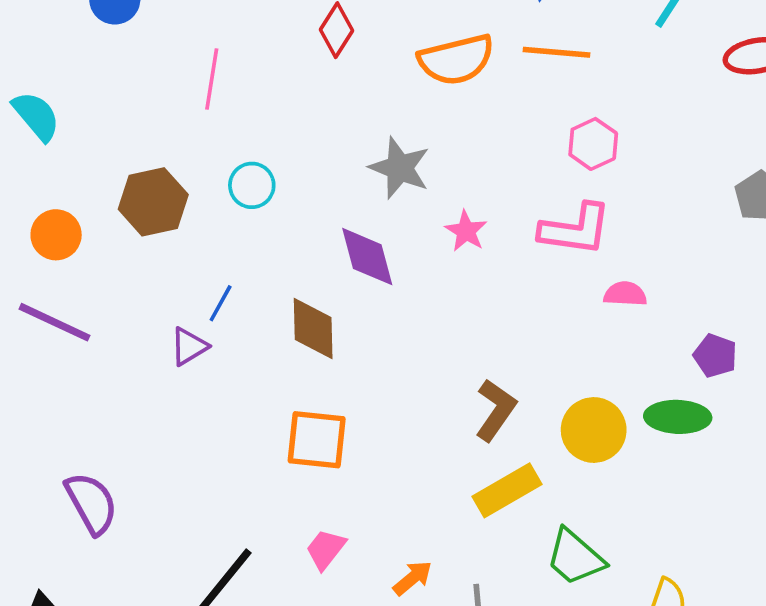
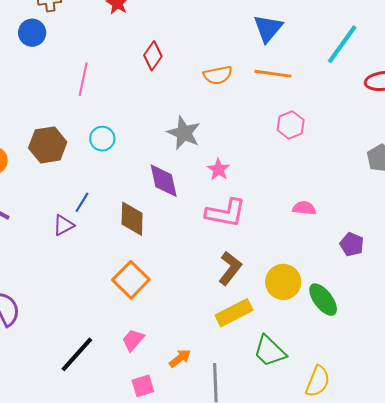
orange semicircle: (456, 60) -> (218, 75), size x0.7
pink L-shape: (575, 229) -> (226, 213), moved
green ellipse: (678, 417) -> (323, 300), moved, turned 48
orange square: (317, 440) -> (131, 280), turned 36

